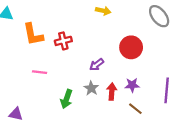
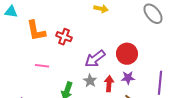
red cross: (63, 41) -> (64, 37), turned 35
red circle: (131, 47) -> (127, 54), moved
purple arrow: (97, 65) -> (95, 59), size x1.5

